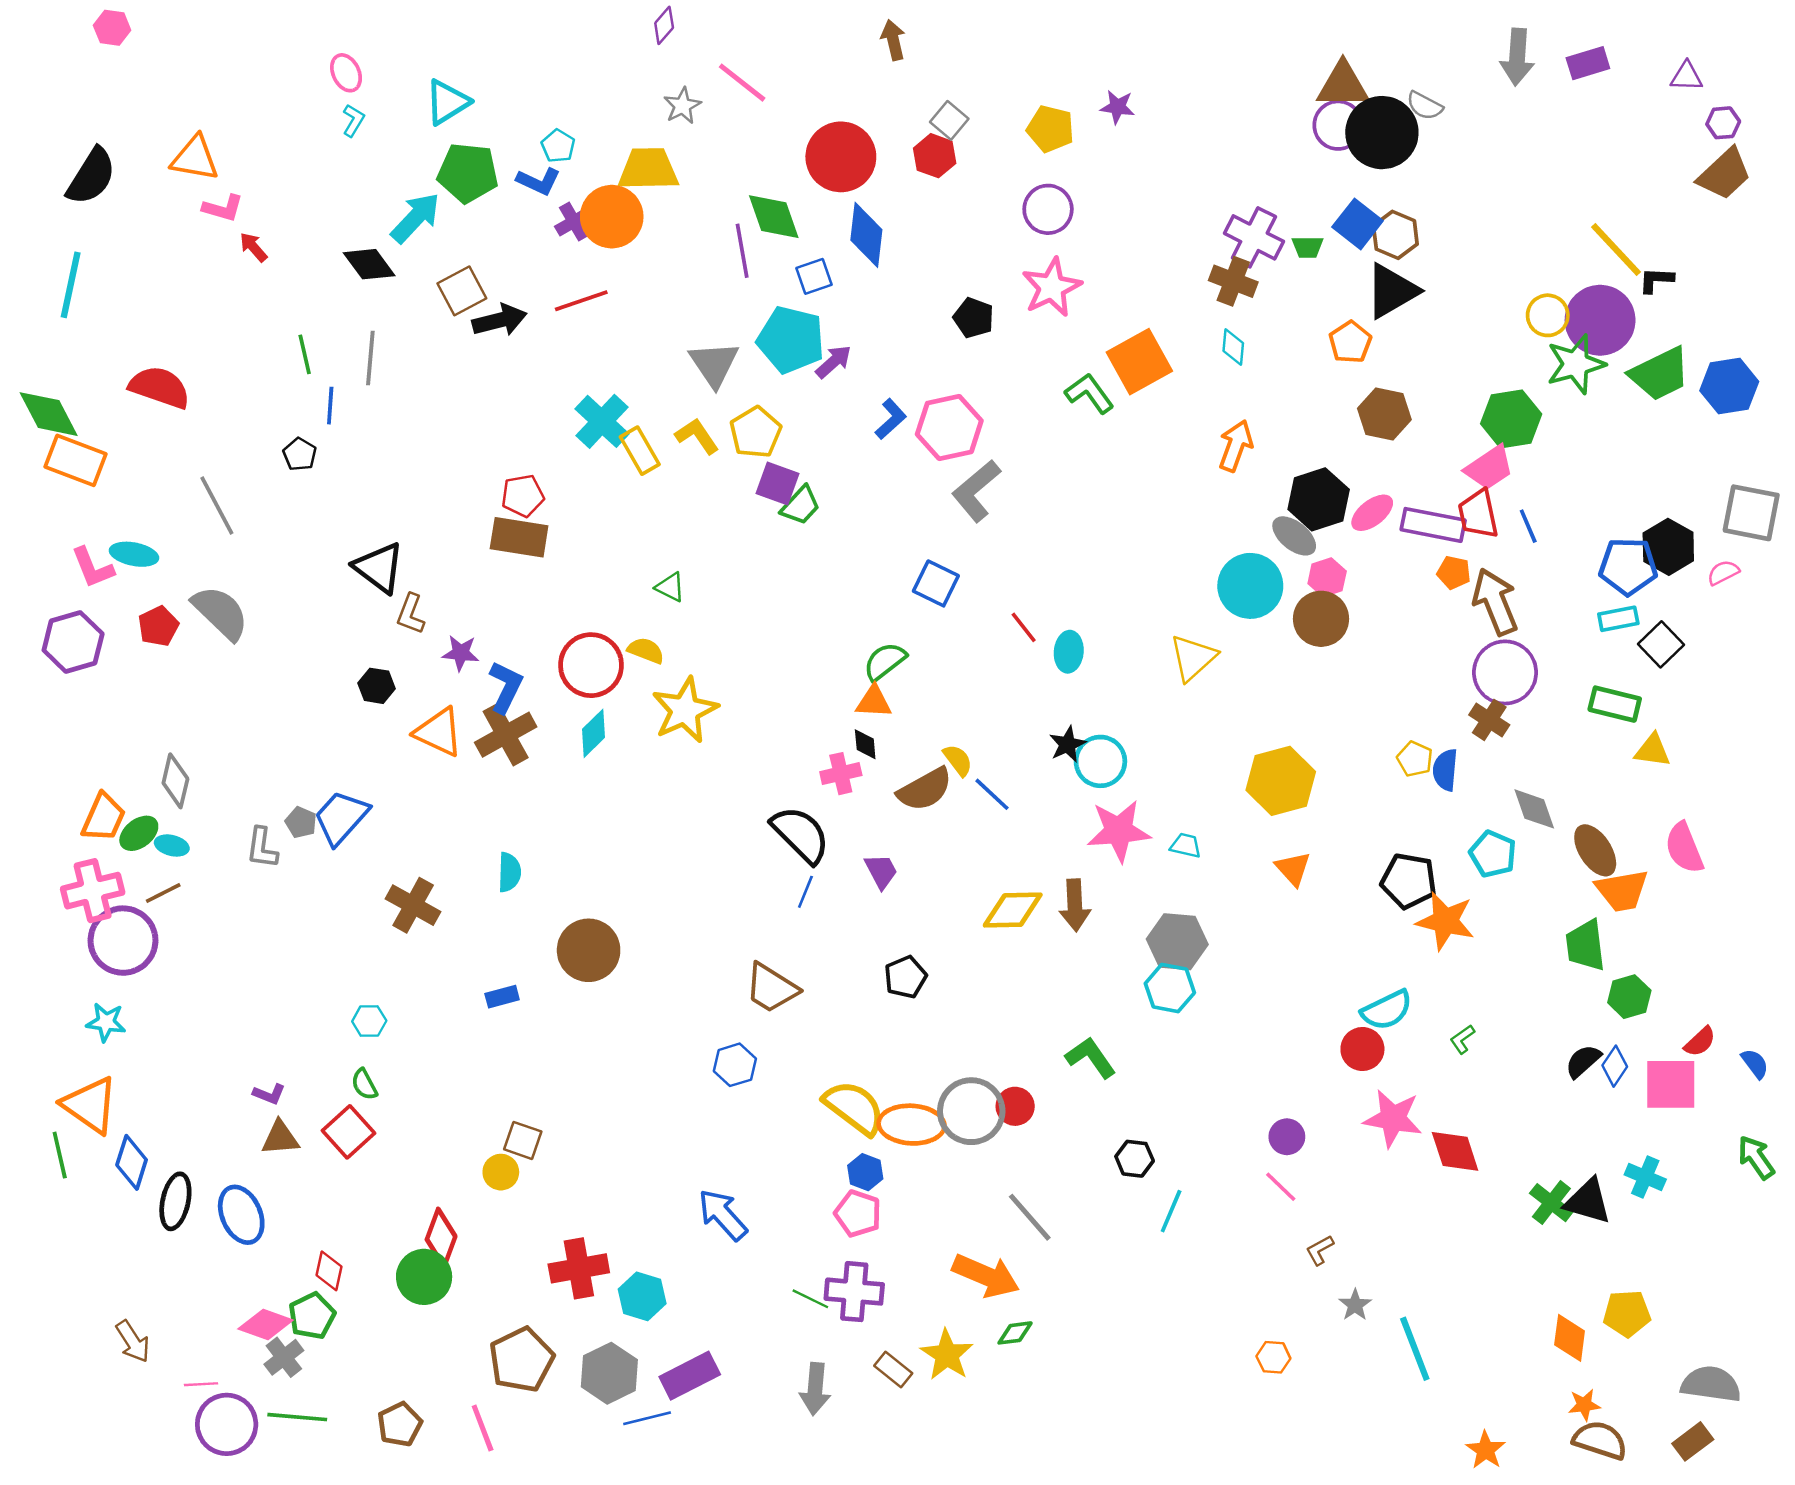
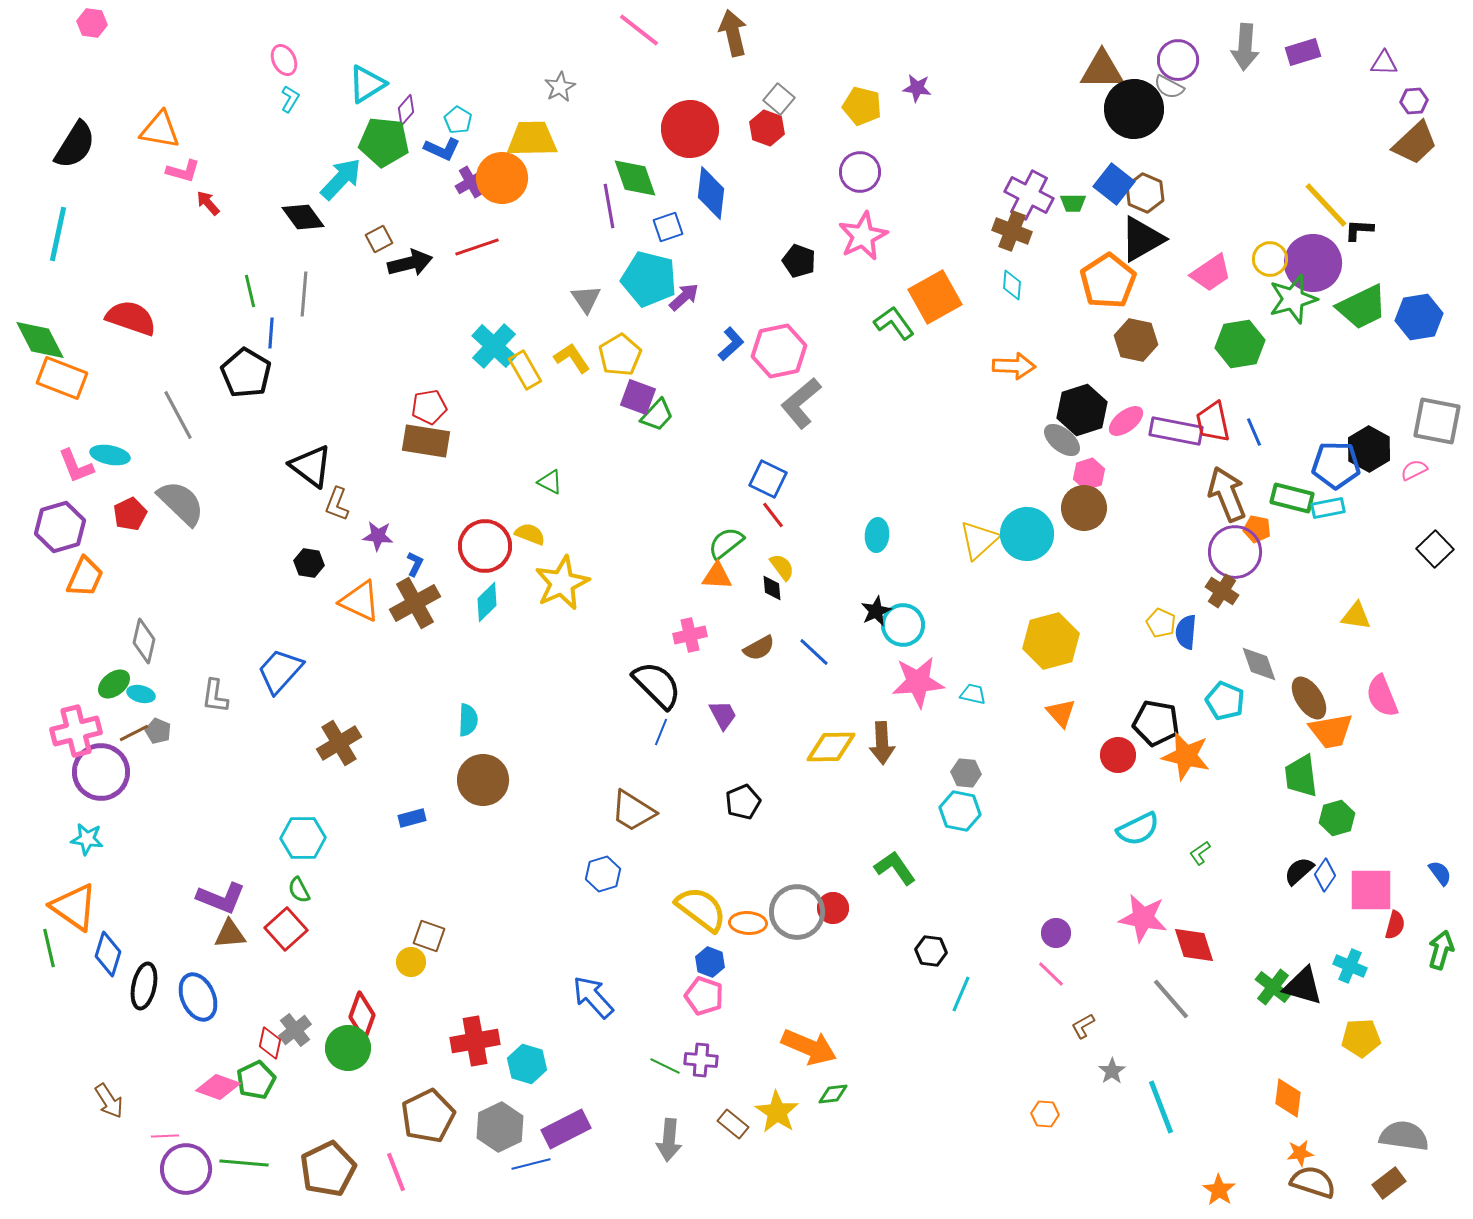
purple diamond: (664, 25) -> (406, 110), moved
brown arrow: (893, 40) -> (733, 33), size x1.4
pink line: (742, 83) -> (639, 30), moved
purple circle: (1338, 125) -> (1178, 60), moved
brown square: (462, 291) -> (379, 239), size x0.7
orange pentagon: (1350, 342) -> (1108, 281), size x1.6
gray triangle: (714, 364) -> (586, 299), size x0.7
orange arrow: (1236, 446) -> (1014, 366), turned 72
black pentagon: (300, 454) -> (246, 373), size x1.8
pink trapezoid: (1489, 468) -> (1211, 273), moved
orange pentagon: (1454, 572) -> (1257, 529), moved
cyan circle: (1250, 586) -> (1027, 534), moved
red line: (1024, 627) -> (773, 515), moved
black square: (1661, 644) -> (1435, 549), moved
blue L-shape: (506, 687) -> (415, 564), size x0.6
green rectangle: (1615, 704) -> (1292, 498), moved
black diamond: (865, 744) -> (772, 588), moved
yellow semicircle: (958, 760) -> (782, 567), moved
brown semicircle: (925, 789) -> (759, 648), size x0.7
orange trapezoid: (104, 817) -> (85, 577), moved
gray pentagon: (301, 822) -> (158, 731), moved
cyan semicircle: (509, 872) -> (468, 720), moved
brown cross: (413, 905) -> (339, 743), turned 30
gray hexagon: (1177, 942) -> (966, 773), size x0.6
cyan hexagon: (369, 1021) -> (303, 838), size x1.6
red semicircle: (1700, 1042) -> (1395, 925), moved, turned -32
red circle: (1362, 1049) -> (1118, 755), moved
purple L-shape: (269, 1094) -> (221, 898), size x1.8
orange ellipse: (912, 1125) -> (748, 923), size x0.7
green arrow: (1756, 1157) -> (1441, 950), turned 51
gray line: (1030, 1217) -> (1171, 999), moved
purple cross: (854, 1292) -> (701, 1060), size x0.7
yellow pentagon: (1627, 1313) -> (1361, 1038), moved
gray cross: (284, 1357) -> (295, 1030), moved
brown pentagon: (400, 1424) -> (328, 1169), size x1.5

